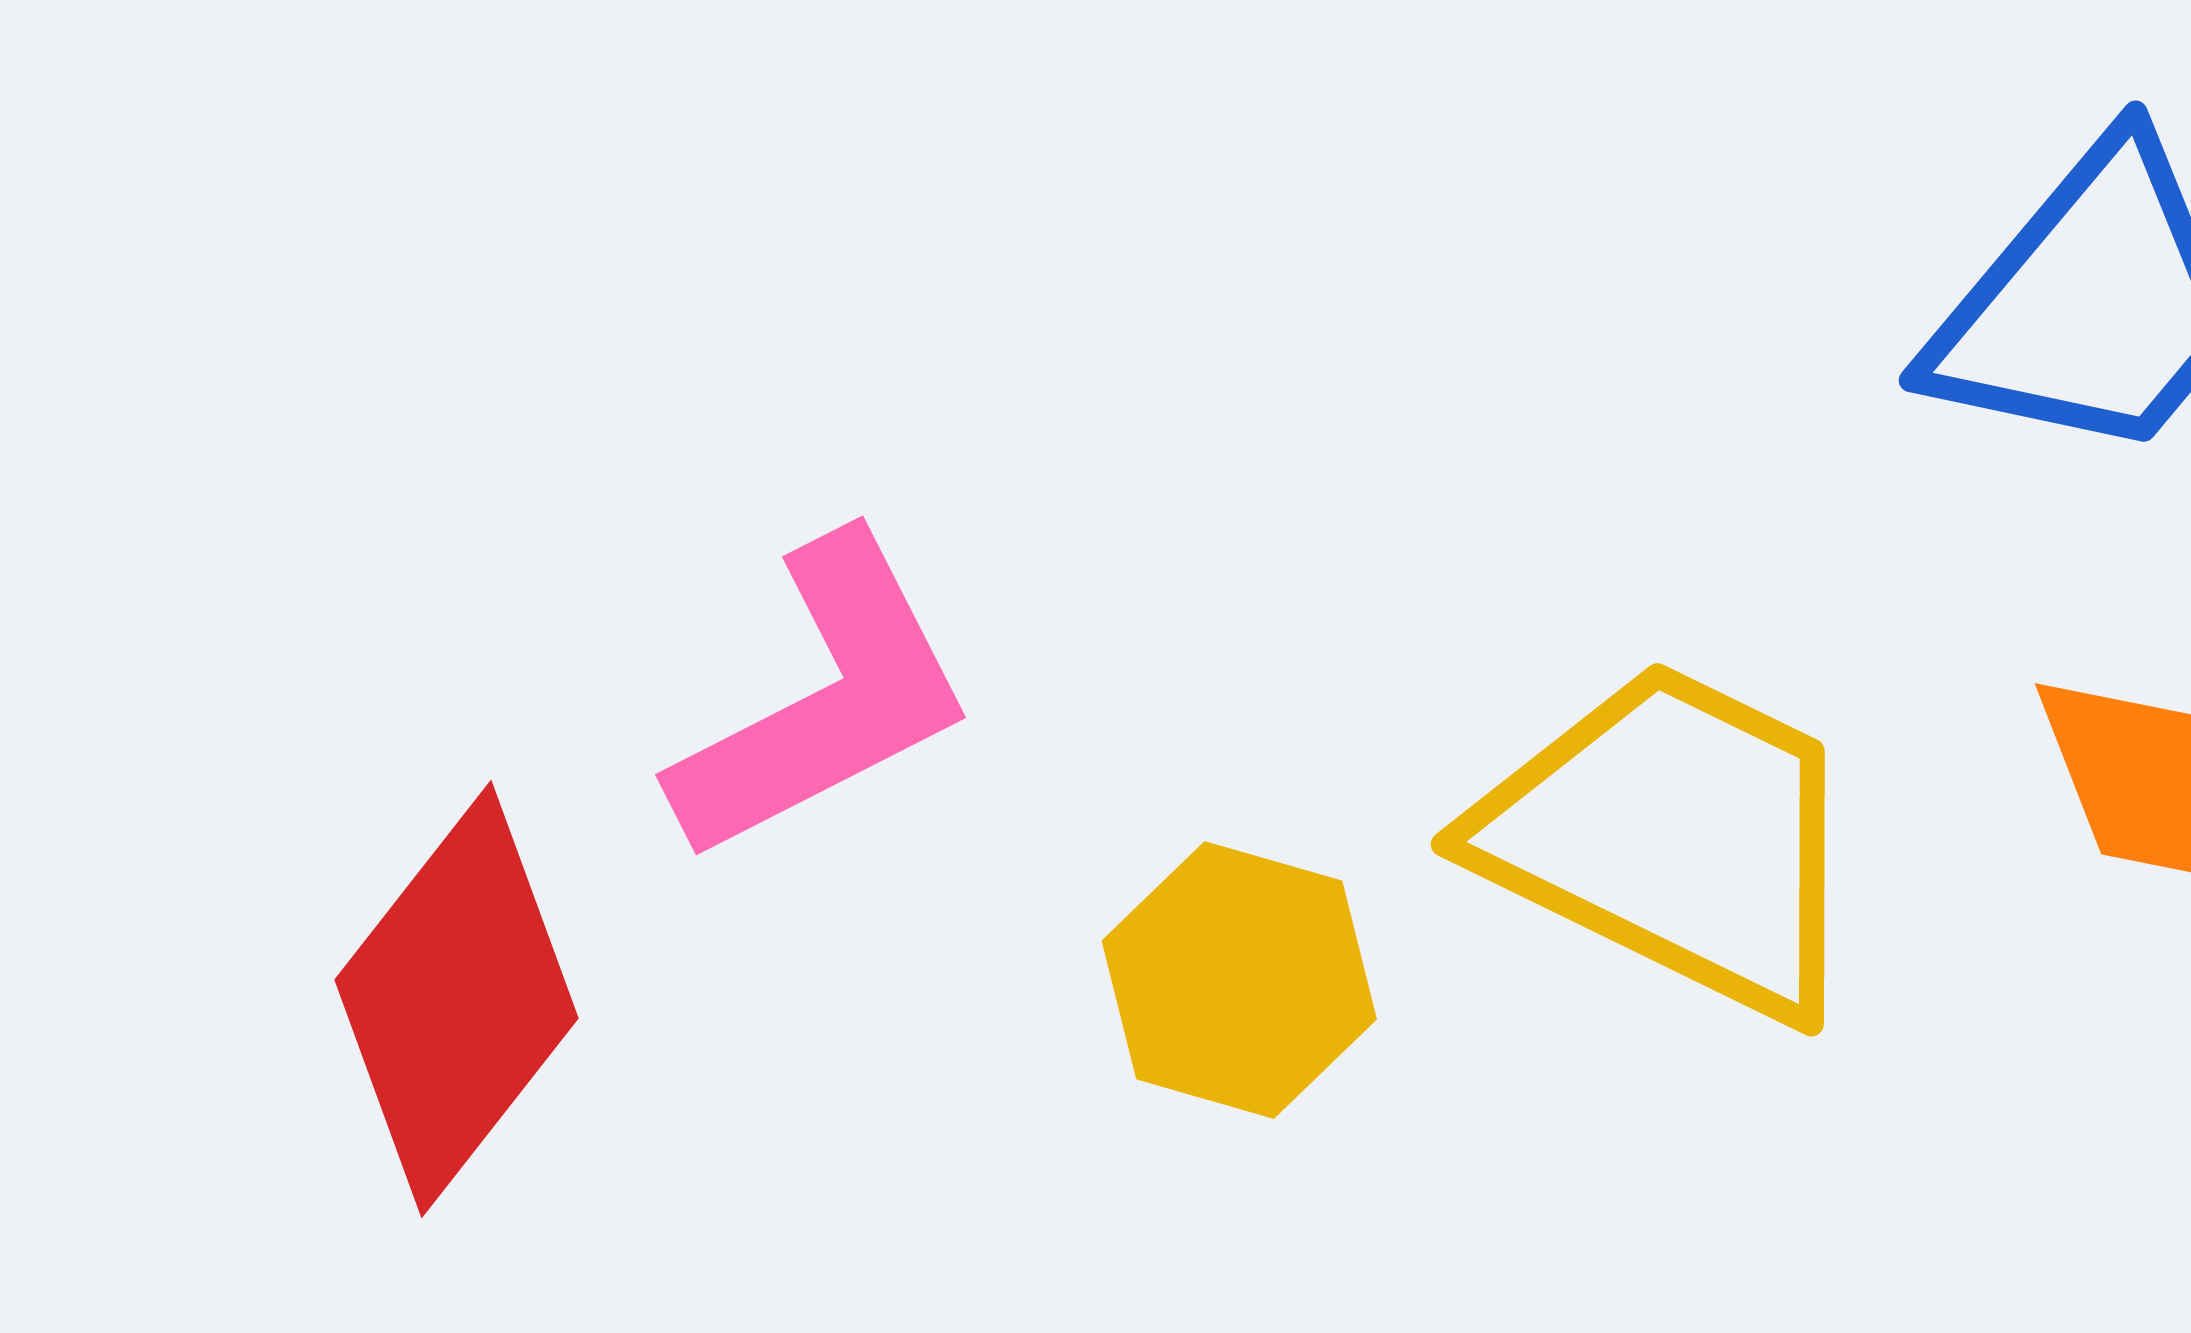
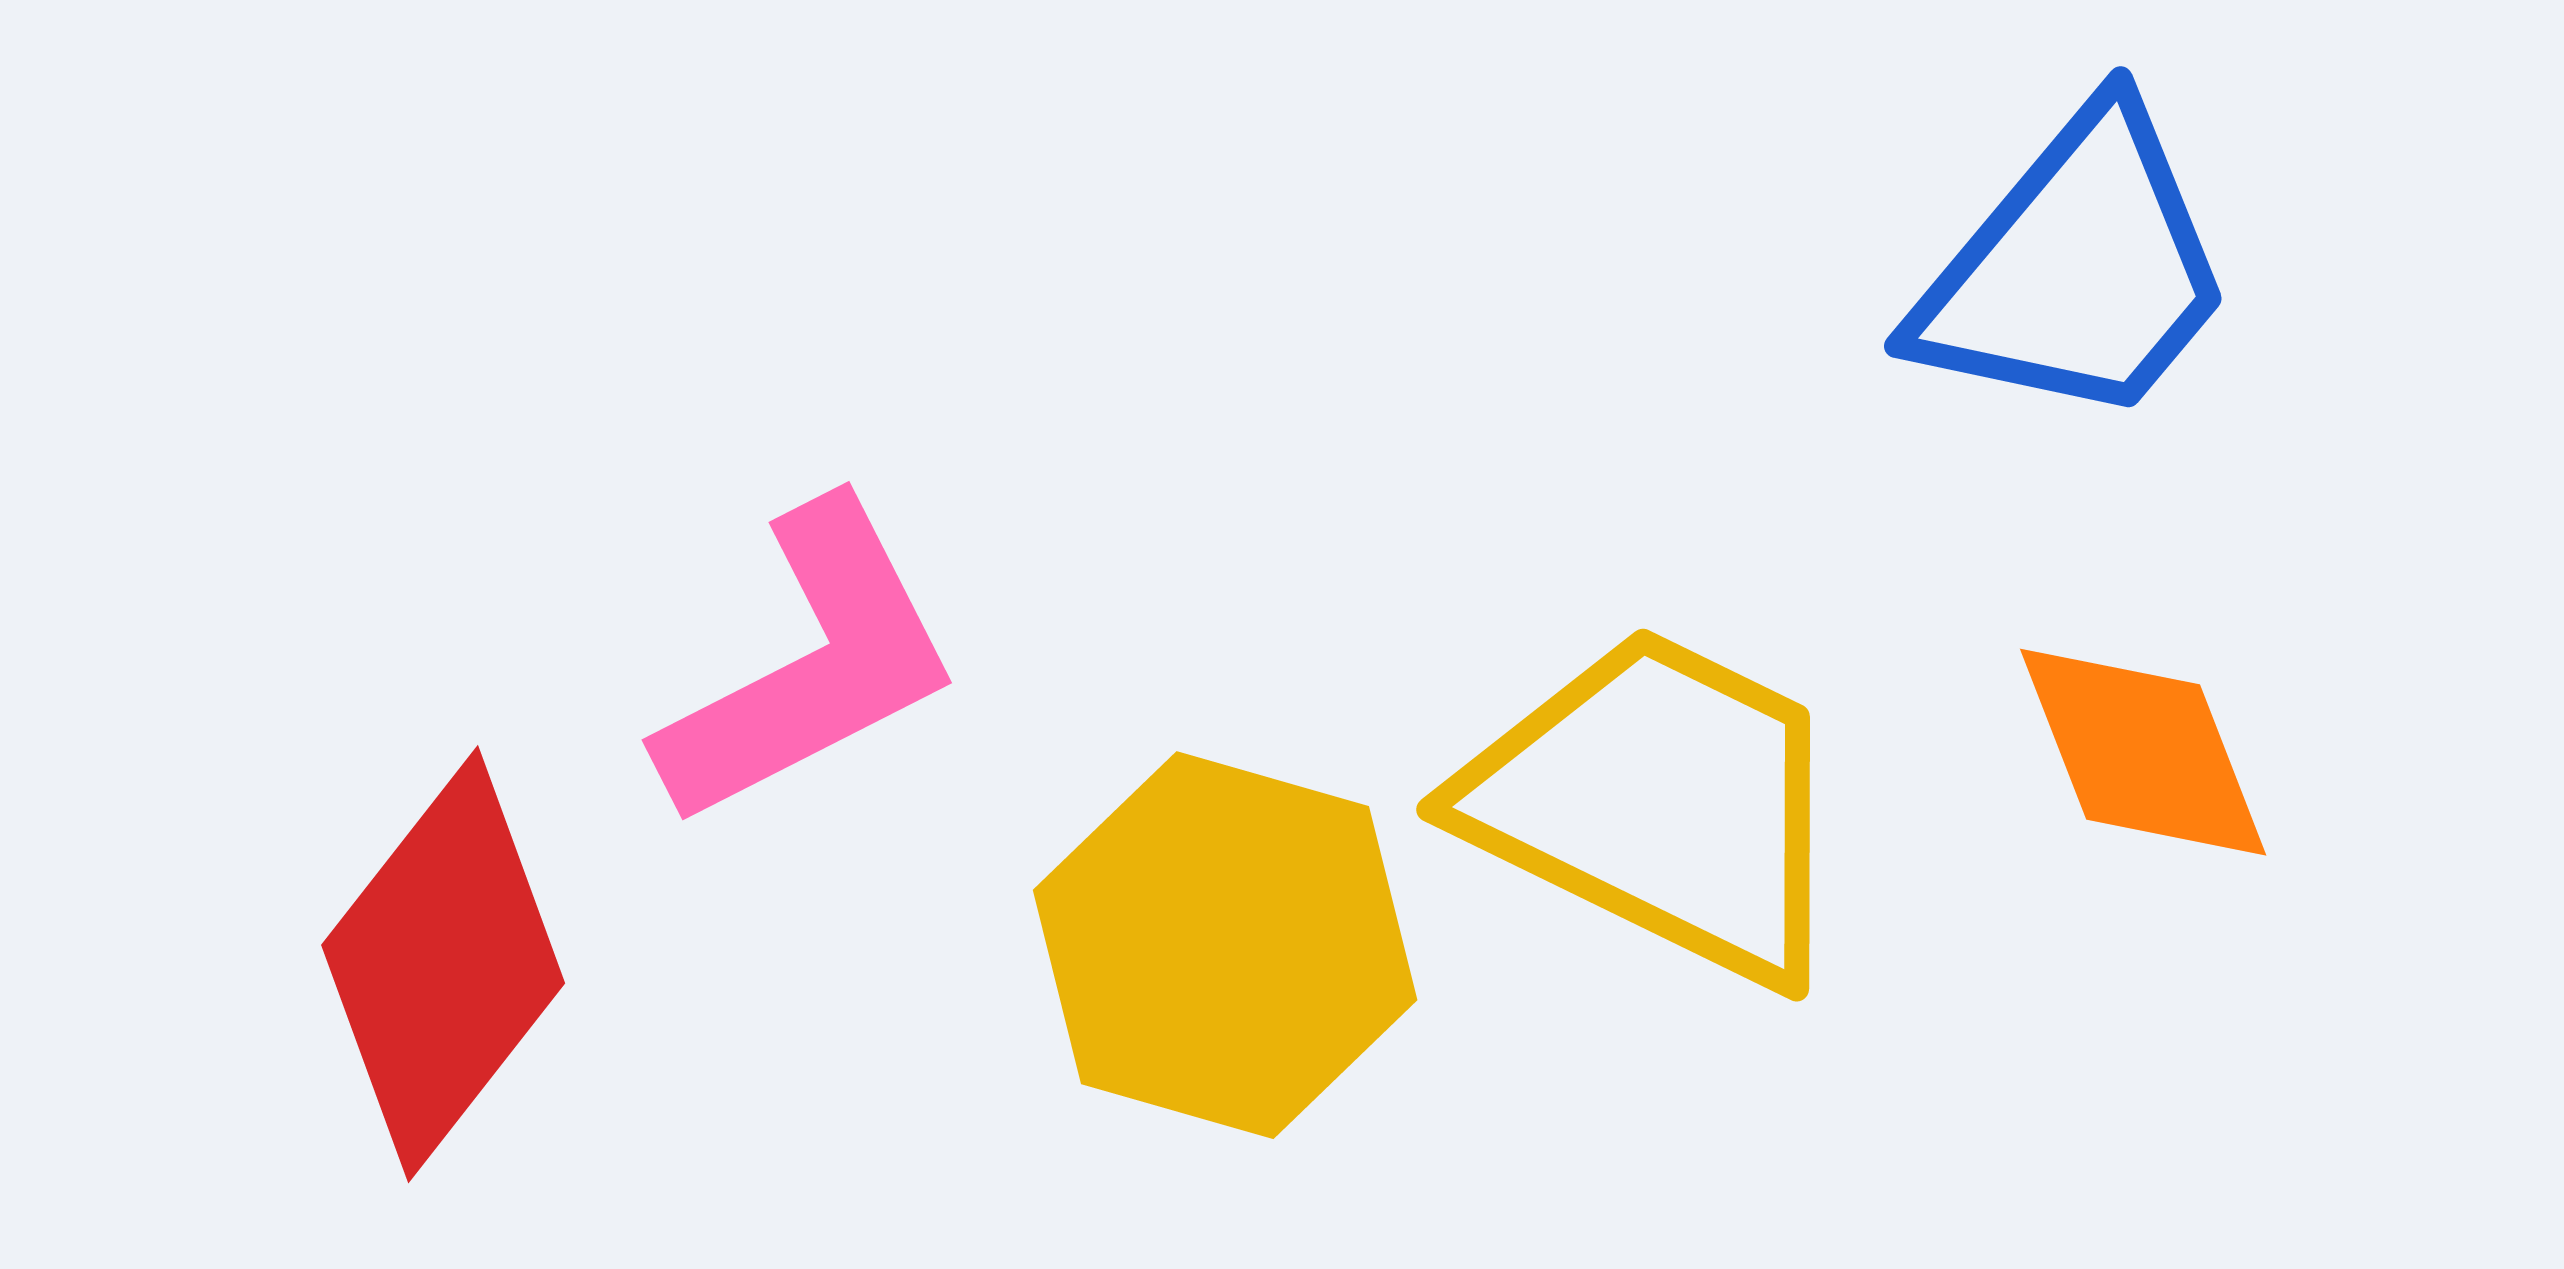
yellow hexagon: (1239, 980) -> (1225, 945), size x1.4

